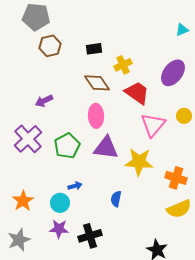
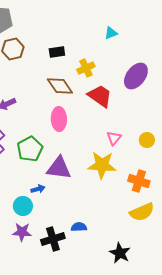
cyan triangle: (182, 30) -> (111, 33), moved
yellow circle: (184, 116) -> (147, 140), moved
pink triangle: (153, 125) -> (114, 138), moved, size x0.6
purple triangle: (106, 148) -> (59, 168), moved
blue semicircle: (116, 199) -> (79, 227), moved, turned 77

